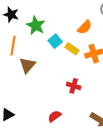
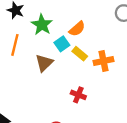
orange semicircle: (85, 27) -> (77, 29), moved
brown triangle: (27, 65) -> (44, 63), moved

